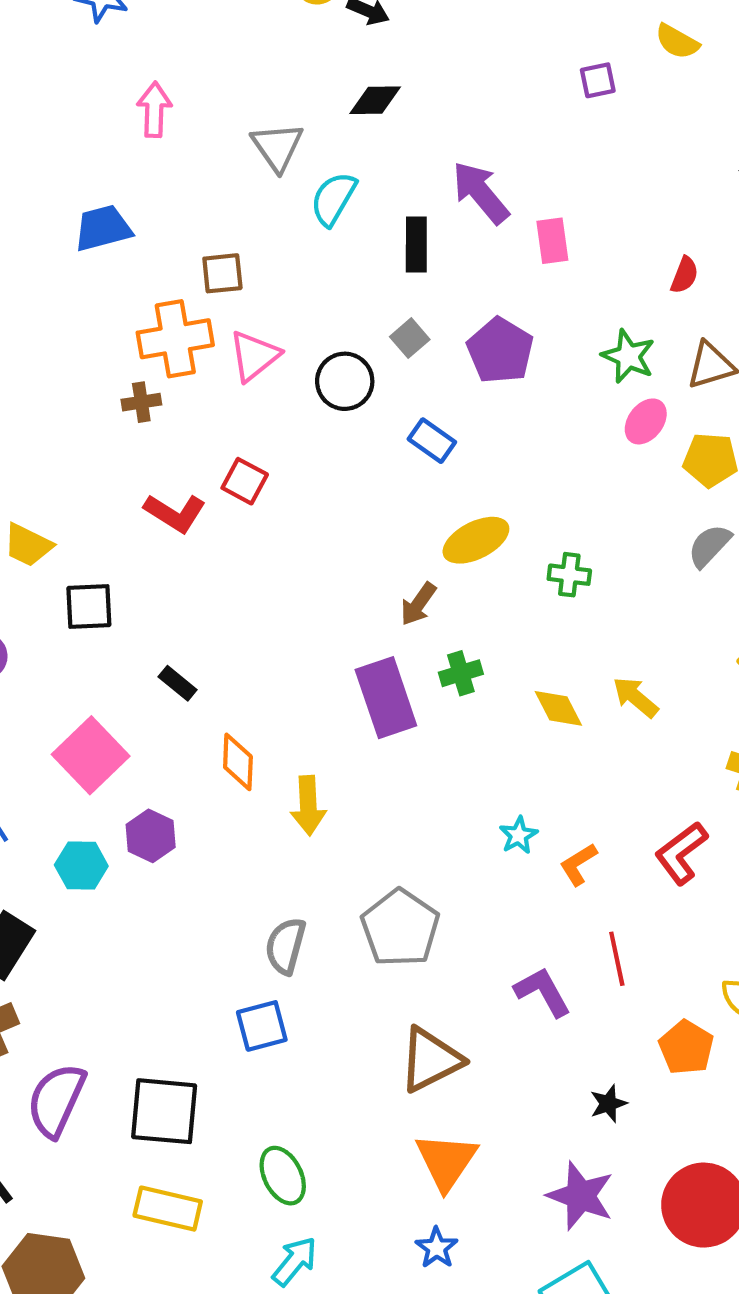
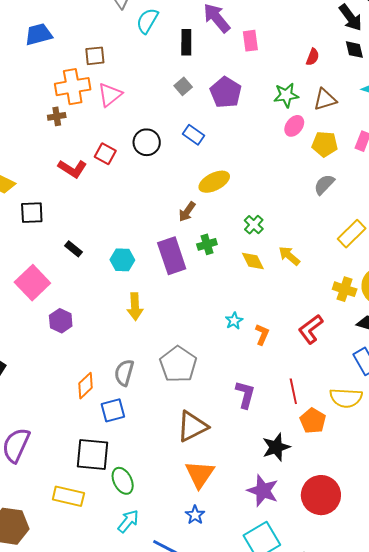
green star: (628, 356) -> (286, 95), turned -30
black circle: (345, 381) -> (147, 142), moved
green cross: (569, 575) -> (254, 225), moved, turned 36
orange diamond: (238, 762) -> (86, 386), moved, turned 44
orange L-shape: (578, 864) -> (262, 334), turned 145
cyan hexagon: (81, 866) -> (122, 260), moved
red line: (617, 959) -> (293, 391), moved
purple L-shape: (543, 992) -> (245, 394), turned 44
black star: (608, 1104) -> (276, 447), size x1.6
black square: (164, 1111) -> (92, 455), moved

